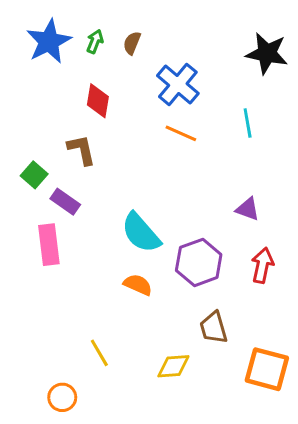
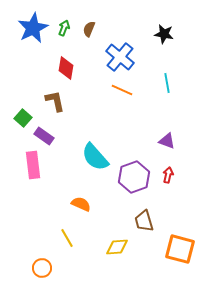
black star: (267, 53) -> (164, 34), moved, size x0.7
red arrow: (262, 265) -> (168, 175), moved, size x0.7
orange semicircle: (138, 285) -> (81, 204), moved

